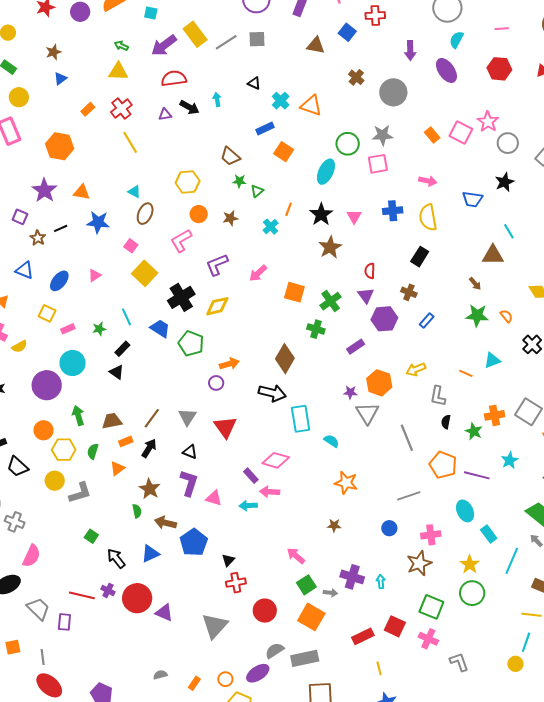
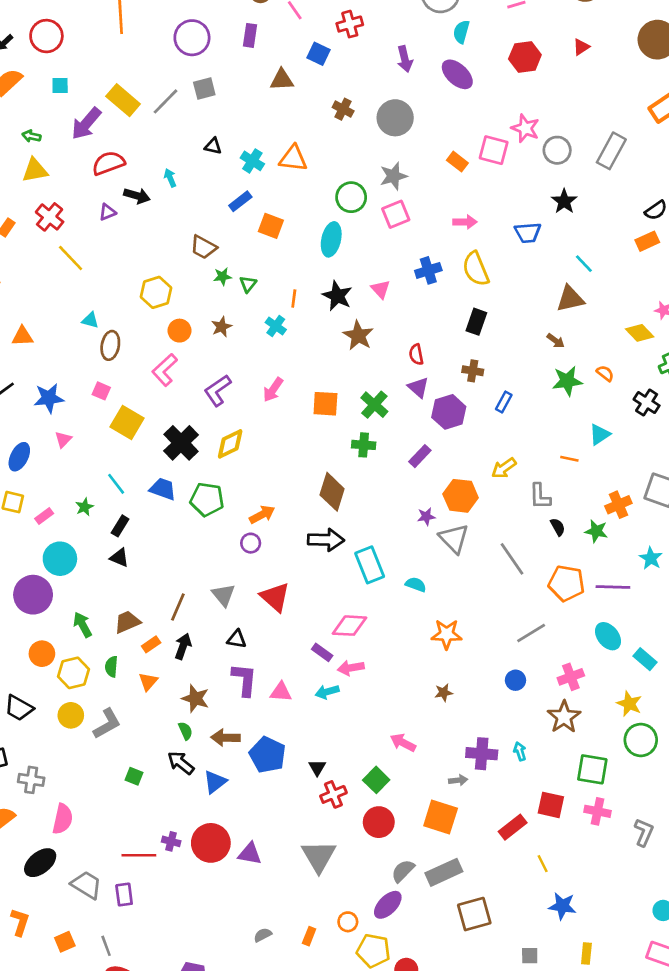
blue star: (98, 222) -> (49, 398), moved
black semicircle: (446, 422) -> (558, 527), turned 152
black arrow: (116, 558) -> (181, 763), moved
green square: (306, 585) -> (376, 780), moved
gray L-shape: (459, 662) -> (644, 832), turned 55

